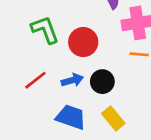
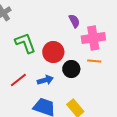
black circle: (102, 82) -> (71, 69), moved

